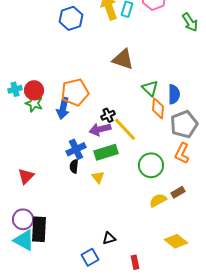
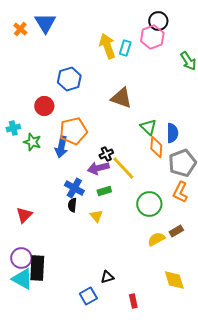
blue hexagon: (71, 18) -> (69, 79), moved
red circle: (34, 90) -> (44, 106), moved
blue cross: (76, 149) -> (74, 188), turned -36
green rectangle: (106, 152) -> (104, 191), size x0.6
yellow diamond: (176, 241) -> (174, 280), turned 35

